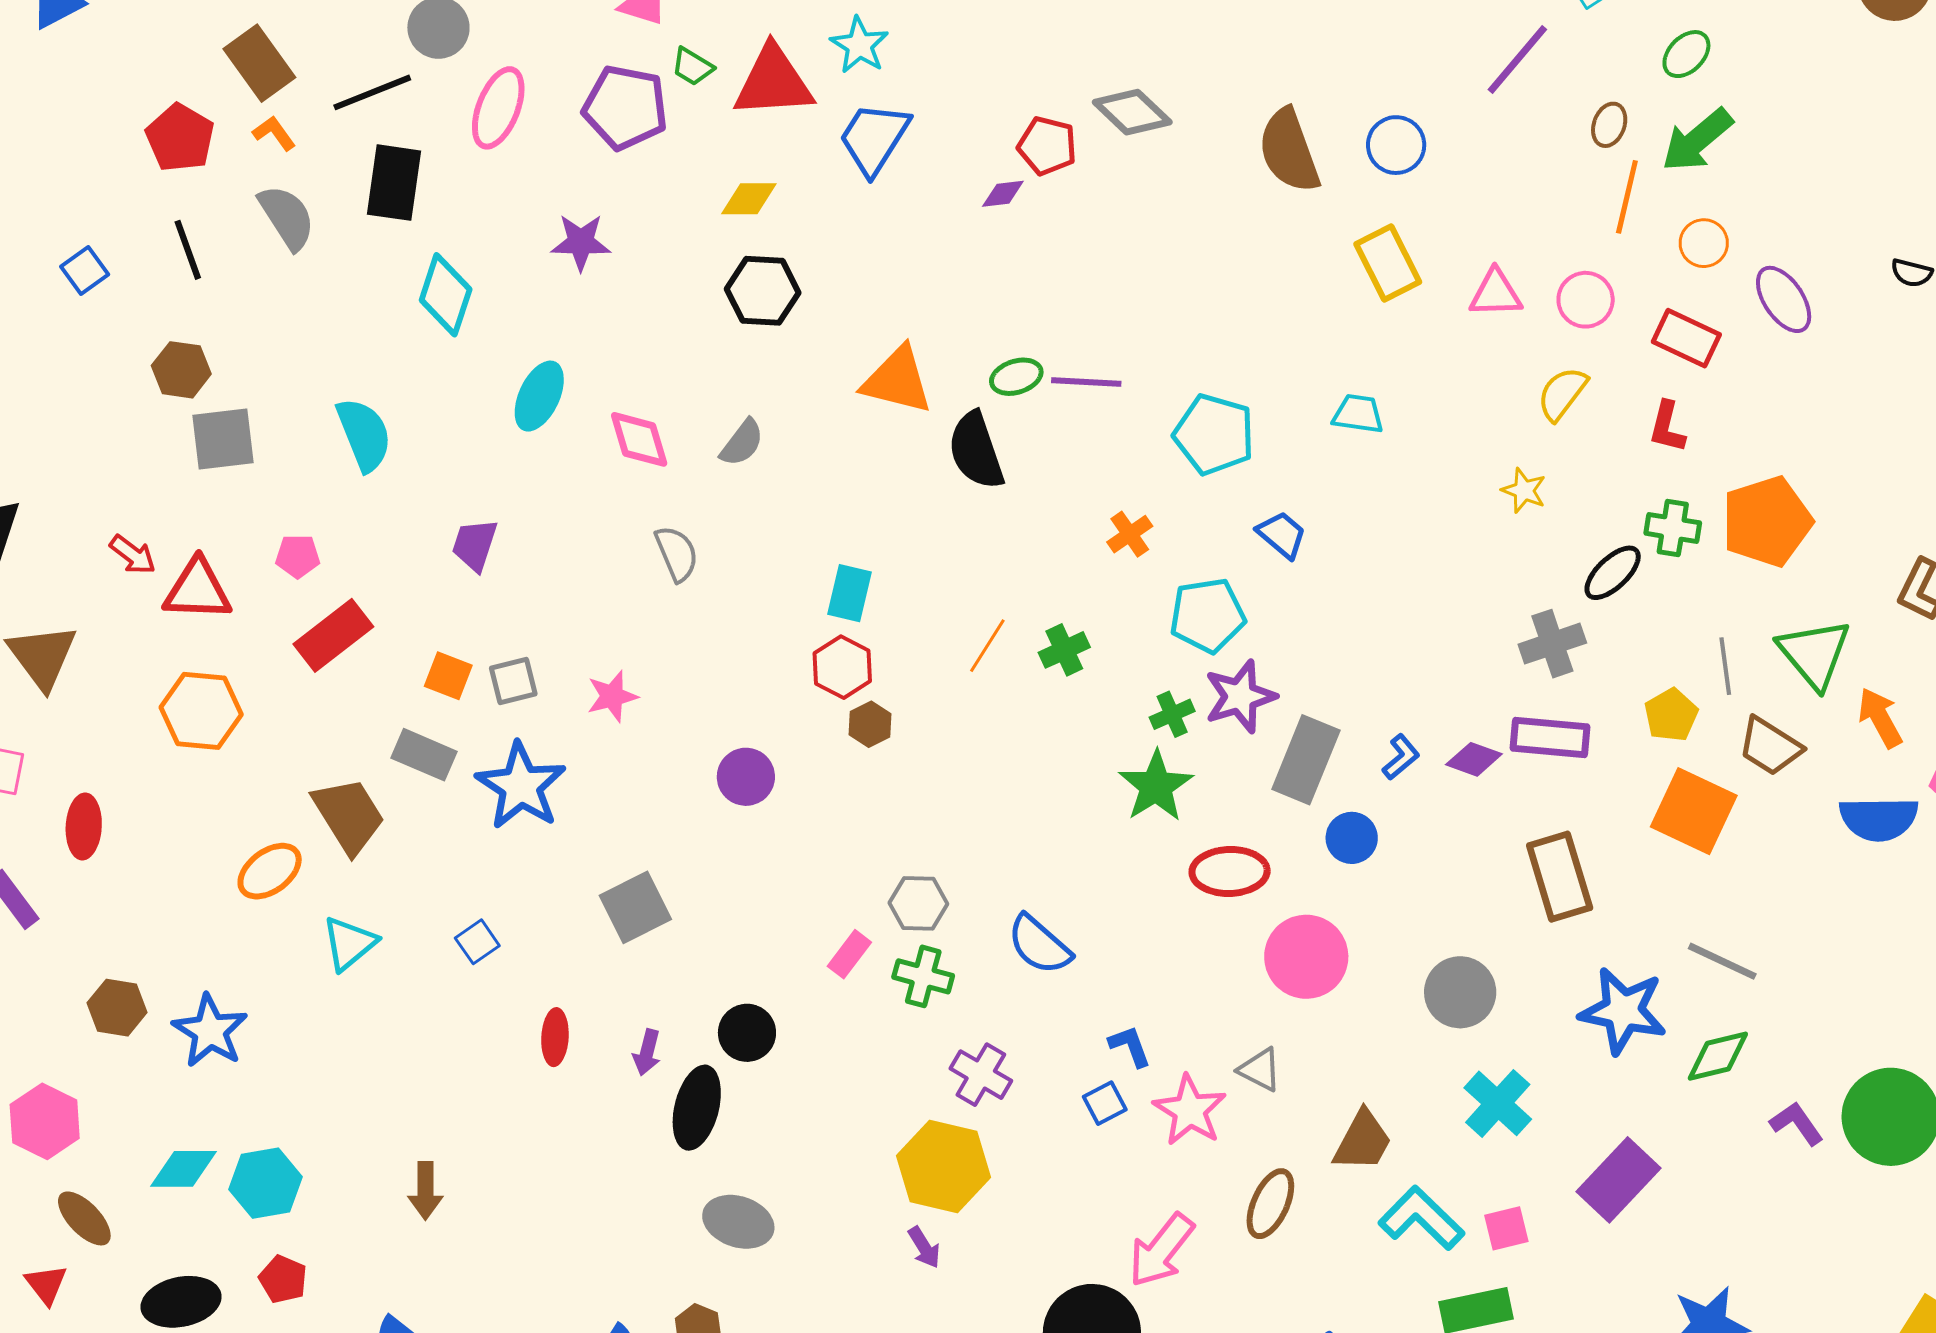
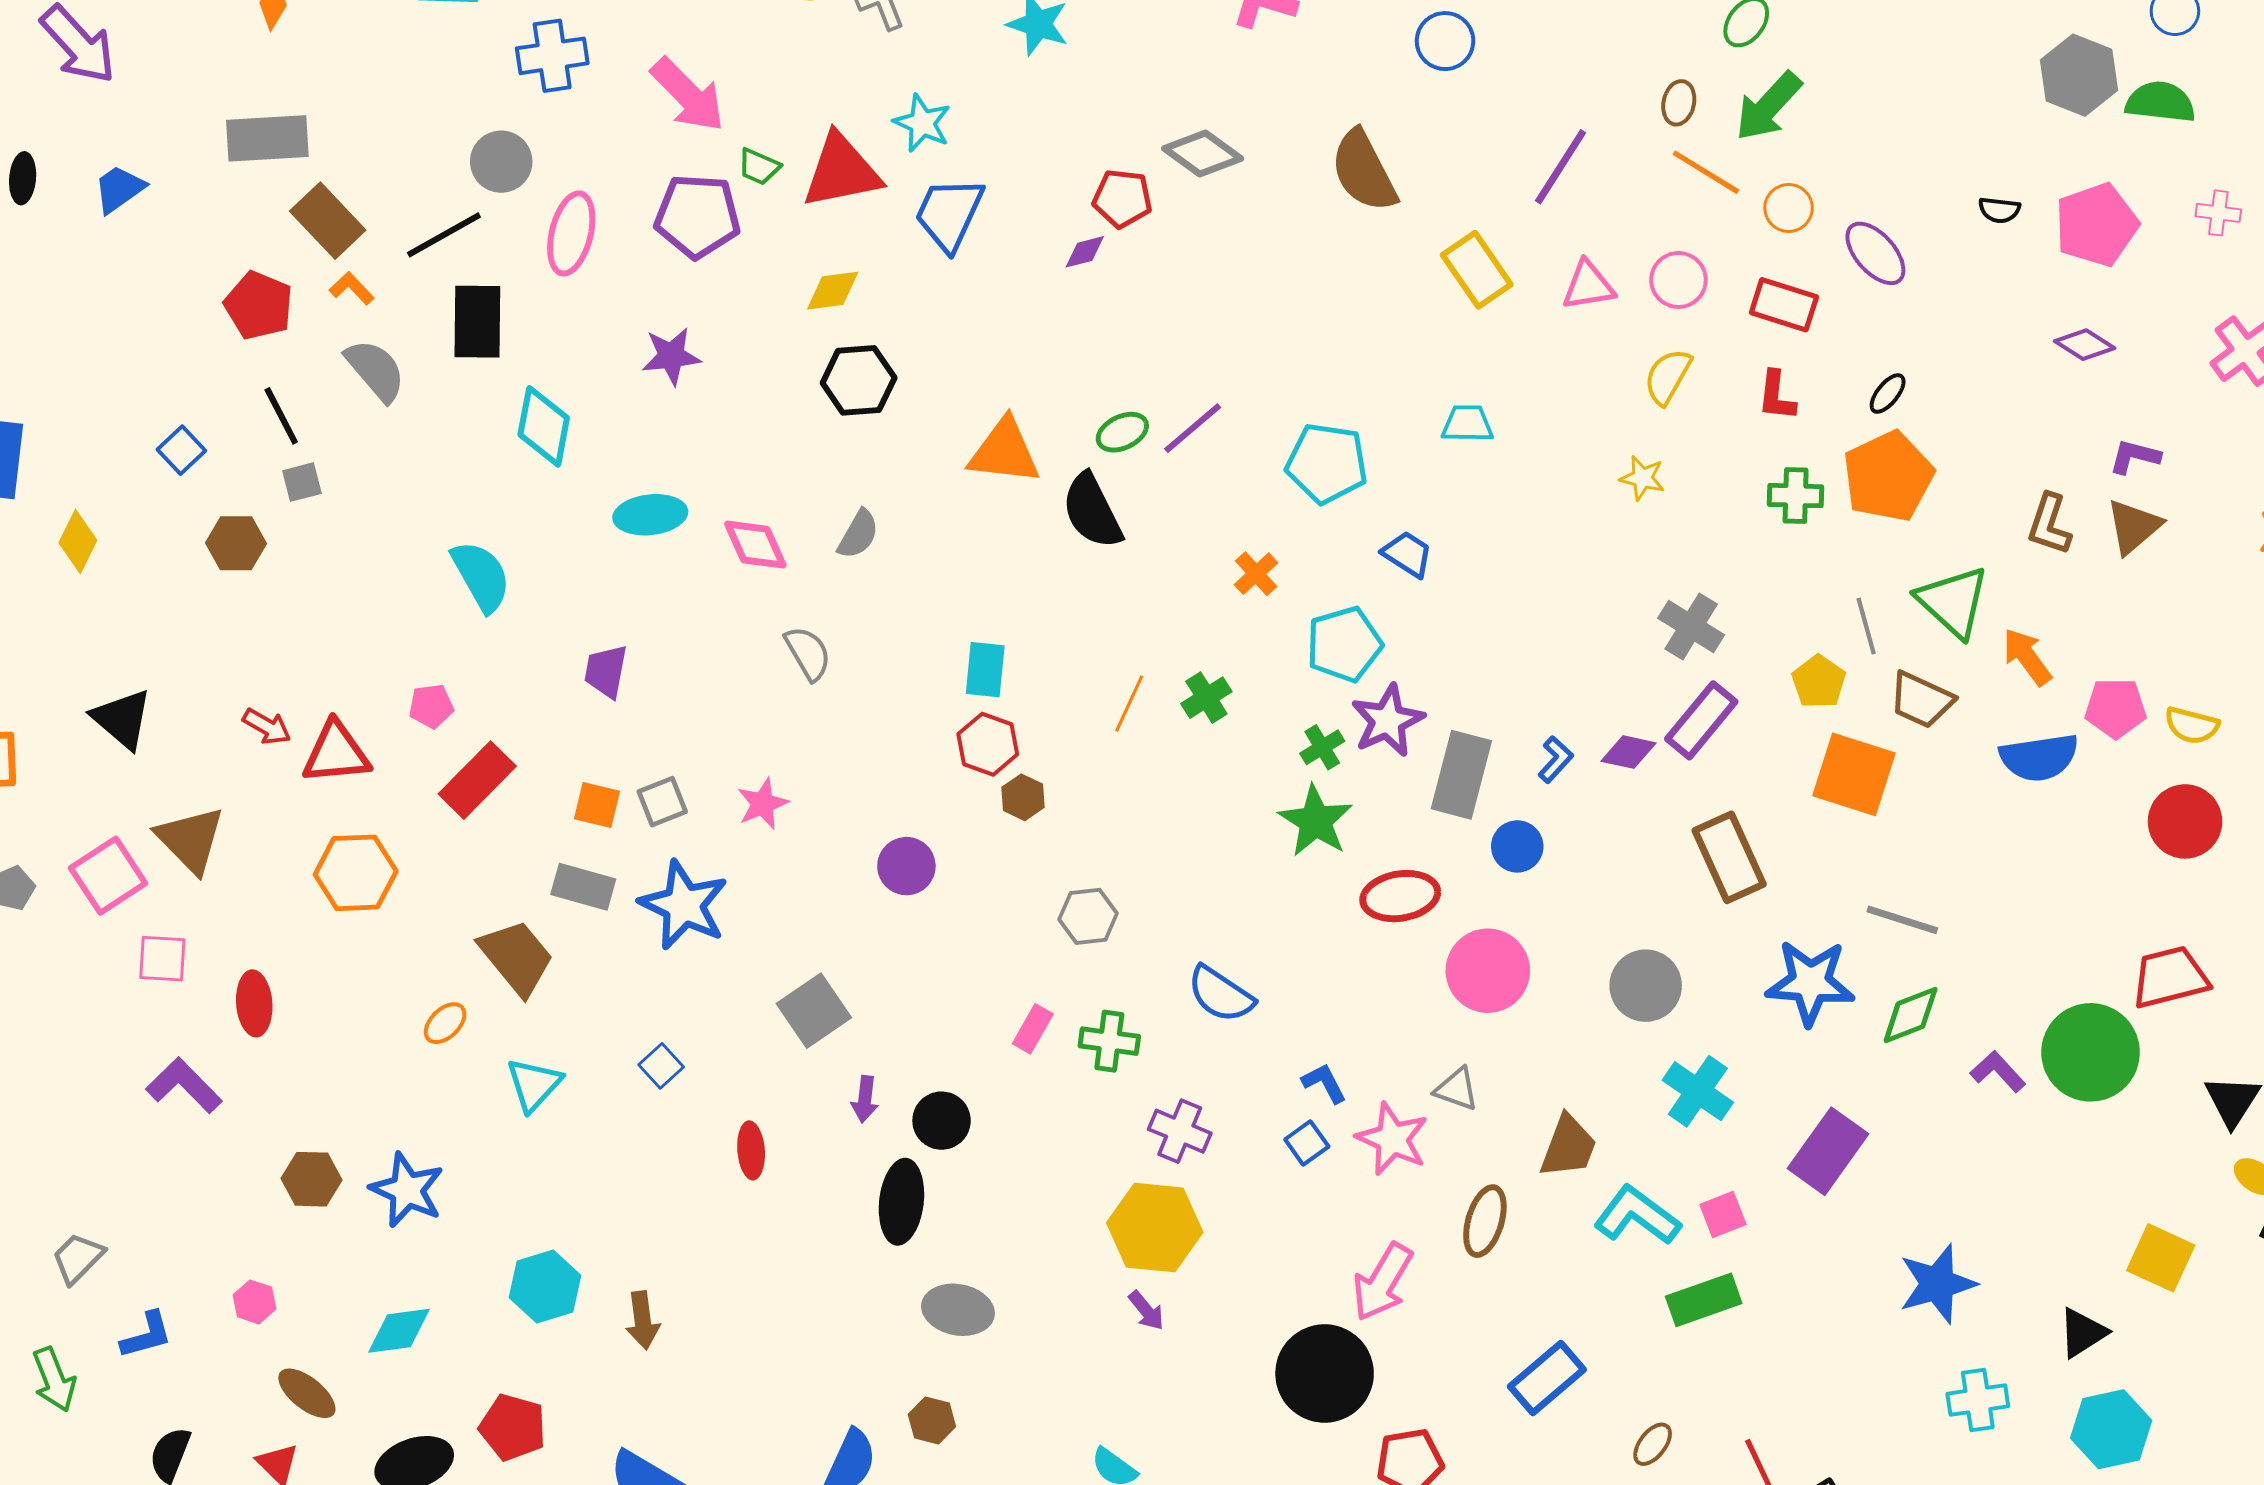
purple line: (1517, 59) -> (1561, 167), moved
blue circle: (1396, 145) -> (1445, 41), moved
orange line: (1627, 197) -> (1706, 172), turned -64
brown hexagon: (181, 370) -> (236, 543), moved
purple line: (1086, 382) -> (1193, 428), turned -36
cyan ellipse: (539, 396) -> (650, 515), turned 66
gray square: (223, 439) -> (302, 482), moved, size x0.6
black ellipse: (1613, 573) -> (1888, 394), moved, size x0.7
gray cross: (1552, 644) -> (1691, 627), turned -32
purple rectangle: (1550, 738) -> (1701, 720), turned -48
orange ellipse: (270, 871) -> (445, 1023), size x0.7
gray hexagon: (918, 903) -> (1088, 916), moved
purple arrow: (647, 1052) -> (865, 1099), moved
pink hexagon: (45, 1121) -> (255, 1302), size x0.6
cyan hexagon: (265, 1183) -> (545, 1286), moved
red pentagon: (283, 1279) -> (513, 1427), size x1.4

